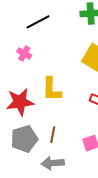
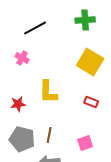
red star: (20, 102) -> (18, 104), size x0.6
gray pentagon: (24, 139) -> (22, 139), turned 30

